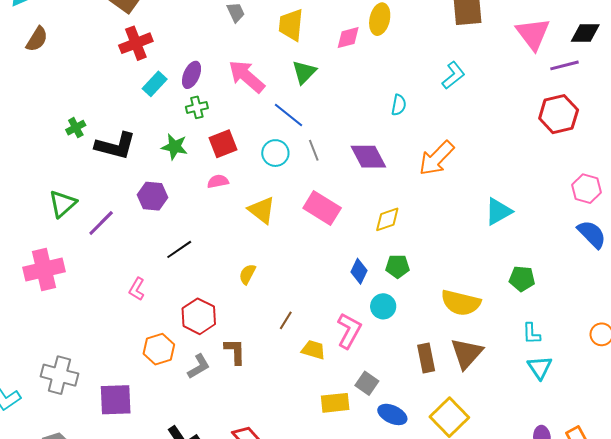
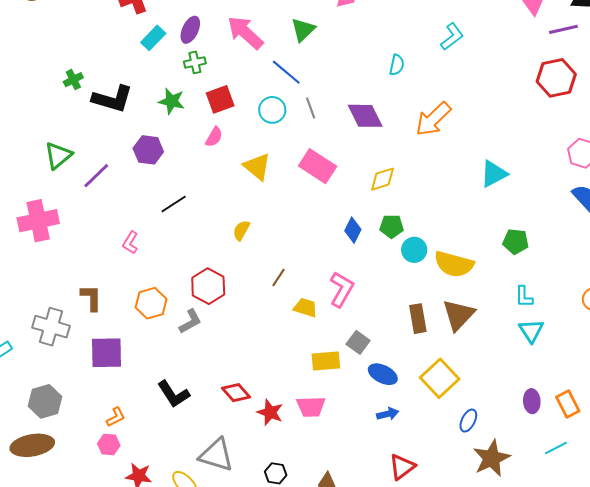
pink semicircle: (218, 181) -> (214, 137), turned 130
cyan circle: (383, 306) -> (414, 250), moved
red hexagon: (199, 316) -> (208, 286), moved
brown L-shape: (235, 351) -> (91, 298), moved

